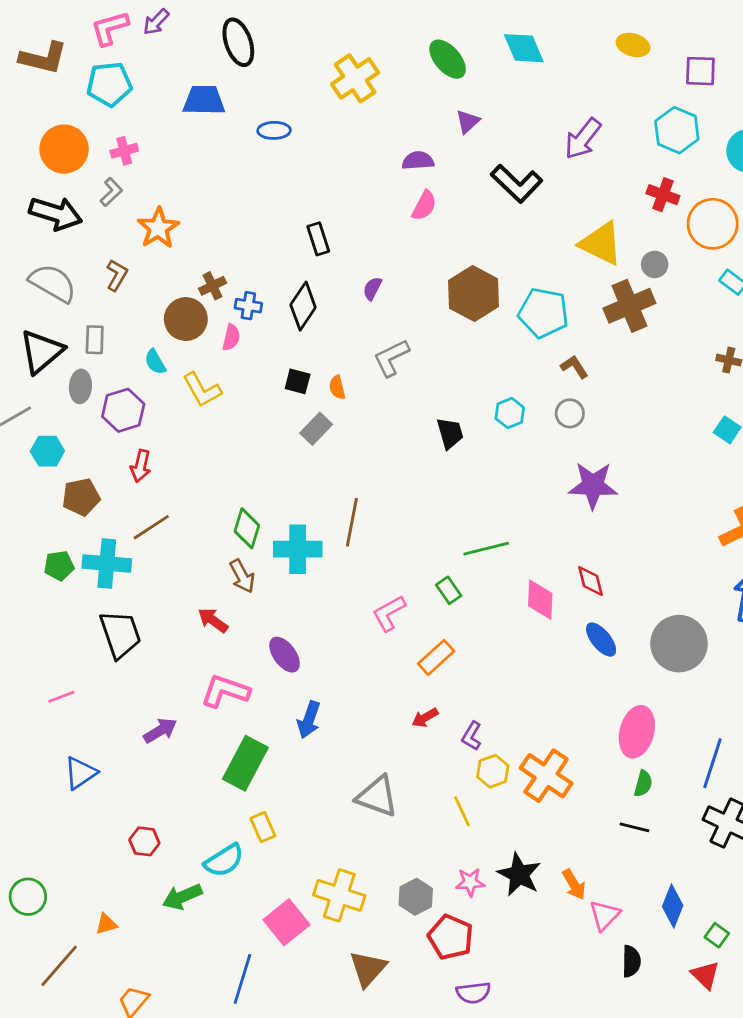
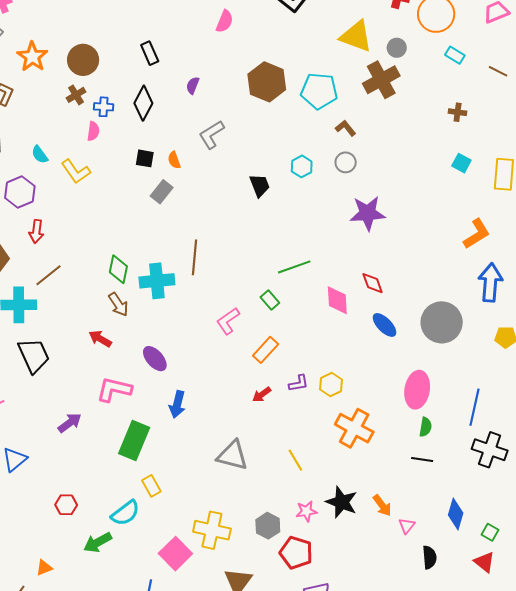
brown circle: (186, 319) -> (83, 60), moved
purple L-shape: (472, 736) -> (299, 383), moved, turned -125
yellow hexagon: (493, 771) -> (331, 385), moved
pink triangle: (605, 915) -> (407, 526), size x0.7

